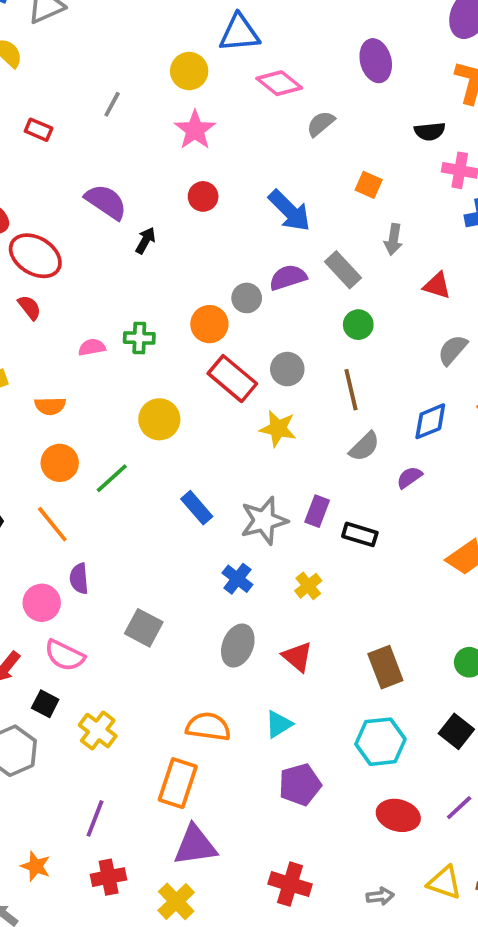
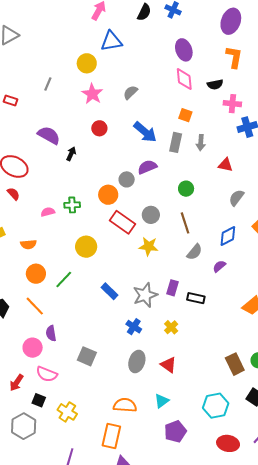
pink diamond: (279, 83) -> (184, 79), moved, turned 50
gray semicircle: (321, 124) -> (130, 92), moved
gray rectangle: (343, 270) -> (176, 142), moved, turned 60
brown rectangle: (385, 667) -> (235, 364), moved

